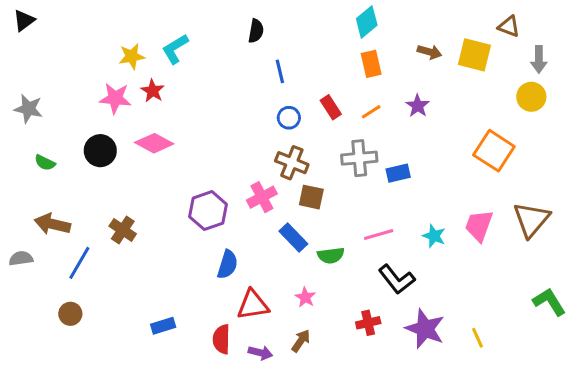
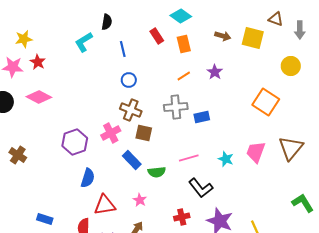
cyan diamond: (367, 22) -> (181, 16), turned 75
cyan L-shape: (175, 49) -> (84, 42), moved
gray arrow: (539, 59) -> (300, 30), moved
red rectangle: (331, 107) -> (157, 36), moved
blue rectangle: (163, 326) -> (45, 219), turned 35

